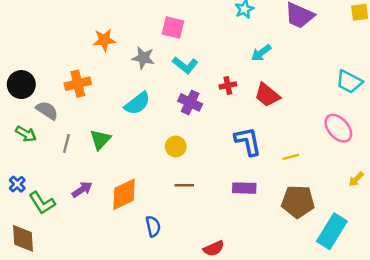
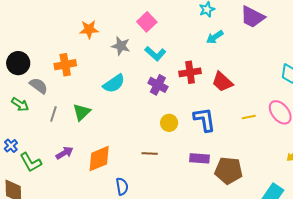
pink square: (173, 28) -> (147, 22), turned 30
cyan arrow: (261, 53) -> (215, 37), moved
red cross: (228, 85) -> (190, 72), size x1.5
yellow circle: (176, 146) -> (169, 123), moved
yellow line: (291, 157) -> (249, 117), moved
brown pentagon: (298, 202) -> (229, 171), moved

